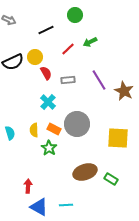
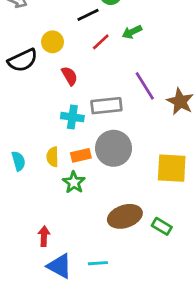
black line: (46, 30) -> (88, 15), moved
yellow circle: (35, 57) -> (53, 42), moved
gray rectangle: (68, 80) -> (106, 106), moved, size x1.5
cyan cross: (48, 102) -> (72, 117), turned -35
orange rectangle: (54, 129) -> (81, 155), turned -40

